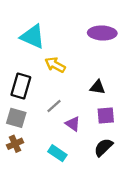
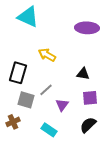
cyan triangle: (33, 37) -> (28, 17), moved
gray square: (16, 118) -> (26, 100), moved
purple triangle: (73, 124) -> (62, 105), turned 32

